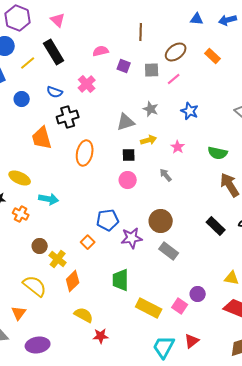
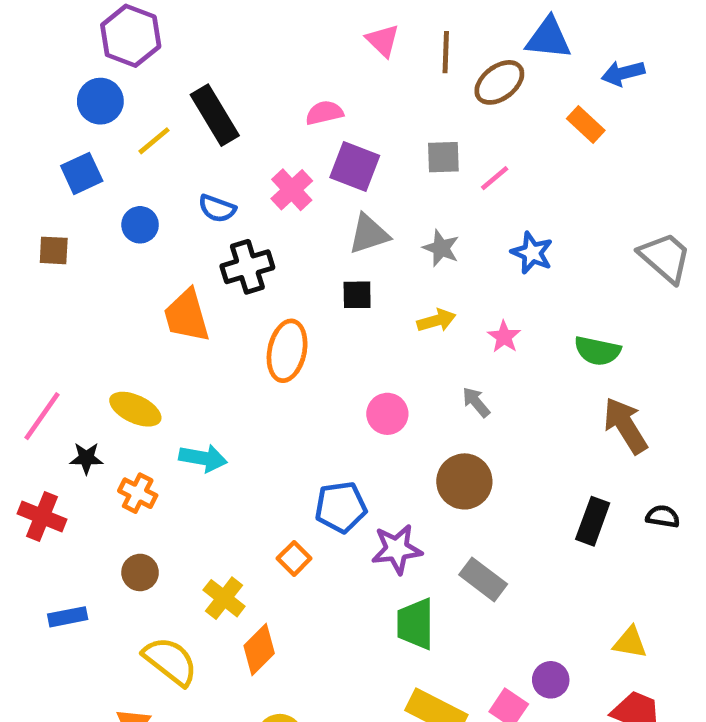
blue triangle: (197, 19) -> (548, 38), size x1.5
pink triangle: (58, 20) -> (383, 40), moved
blue arrow: (228, 20) -> (623, 73), moved
brown line: (141, 32) -> (446, 52), moved
brown ellipse: (176, 52) -> (499, 82), moved
purple square: (124, 66) -> (355, 166), moved, size x1.5
gray triangle: (126, 122) -> (369, 234), moved
black square: (129, 155) -> (357, 295), moved
brown circle: (161, 221) -> (464, 481), moved
black rectangle: (216, 226) -> (593, 521), turned 66
brown circle: (40, 246) -> (140, 572), moved
green trapezoid: (121, 280) -> (415, 624), moved

